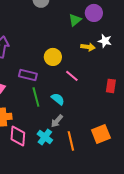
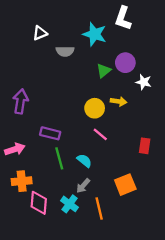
white star: (105, 41) -> (144, 82), moved
yellow circle: (53, 57) -> (95, 108), moved
orange square: (101, 134) -> (125, 185), moved

